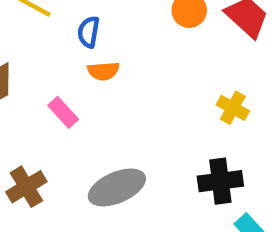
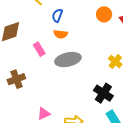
black cross: (220, 181) -> (103, 93), turned 30
gray ellipse: (117, 187) -> (68, 60), moved

